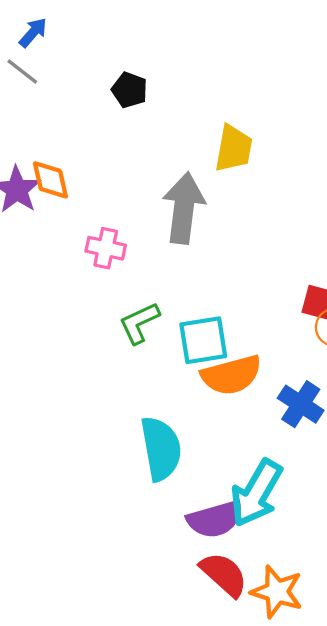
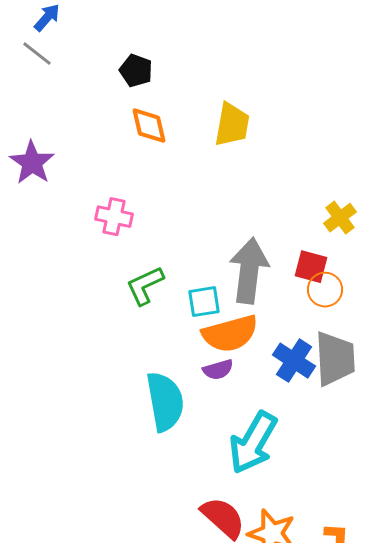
orange diamond: (50, 180) -> (149, 126), moved
gray arrow: (184, 208) -> (249, 271), moved
cyan square: (203, 340) -> (204, 302), size x0.7
purple semicircle: (215, 519) -> (218, 370), moved, size x0.6

